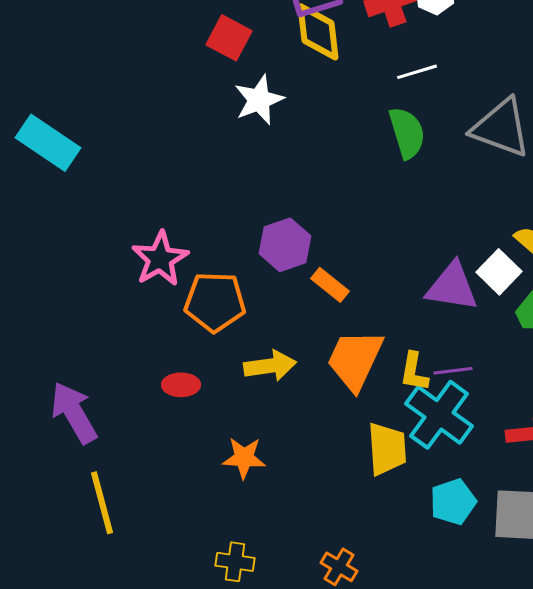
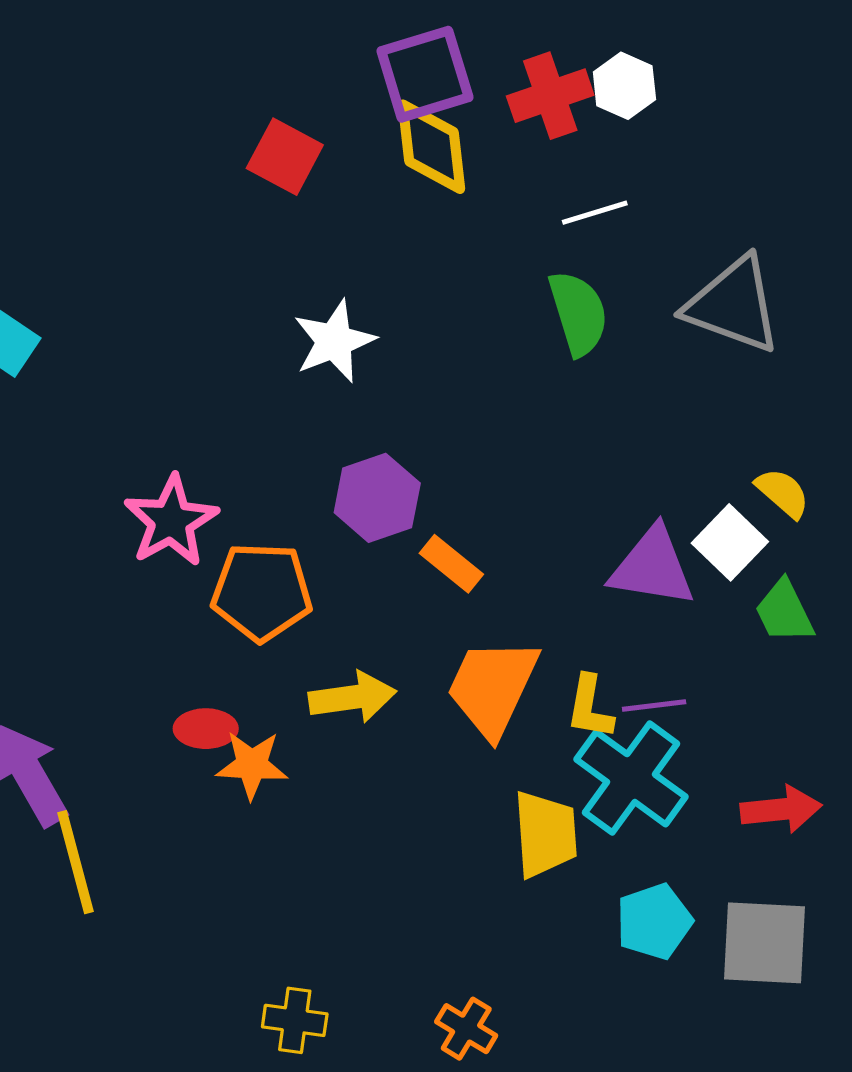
white star: (259, 100) -> (334, 341), moved
orange star: (244, 458) -> (252, 765), moved
yellow line: (102, 503) -> (75, 862), moved

